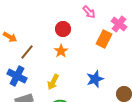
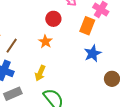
red circle: (63, 29) -> (53, 19), moved
blue star: (95, 79) -> (93, 53), moved

